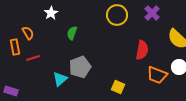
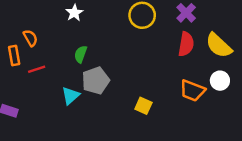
white star: (51, 13) -> (74, 13), moved
green semicircle: (72, 33) -> (81, 54), moved
red semicircle: (142, 50) -> (186, 44), moved

